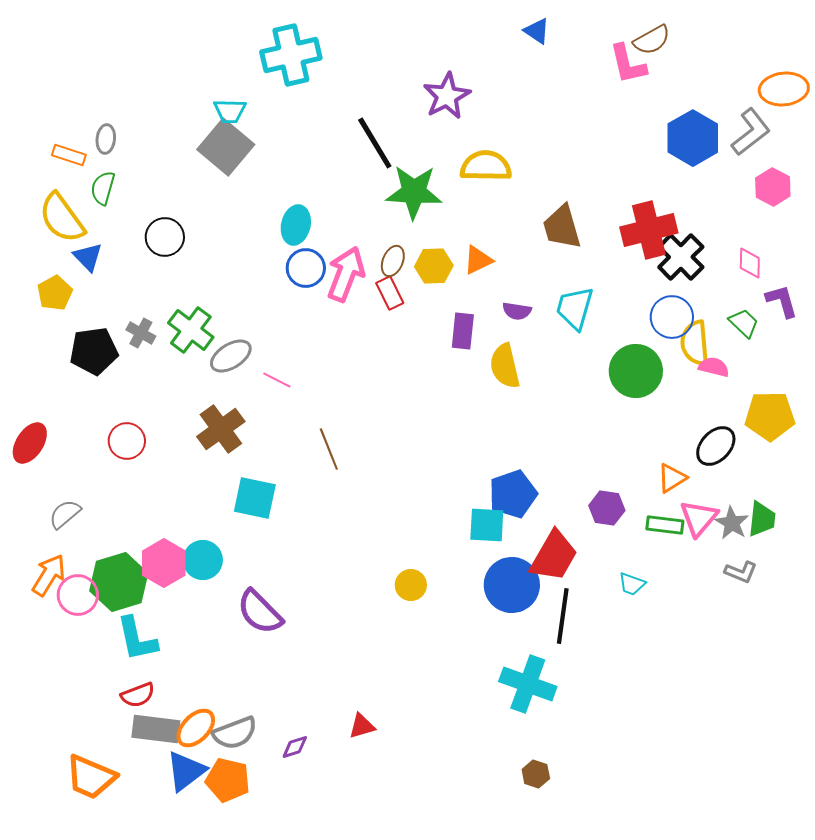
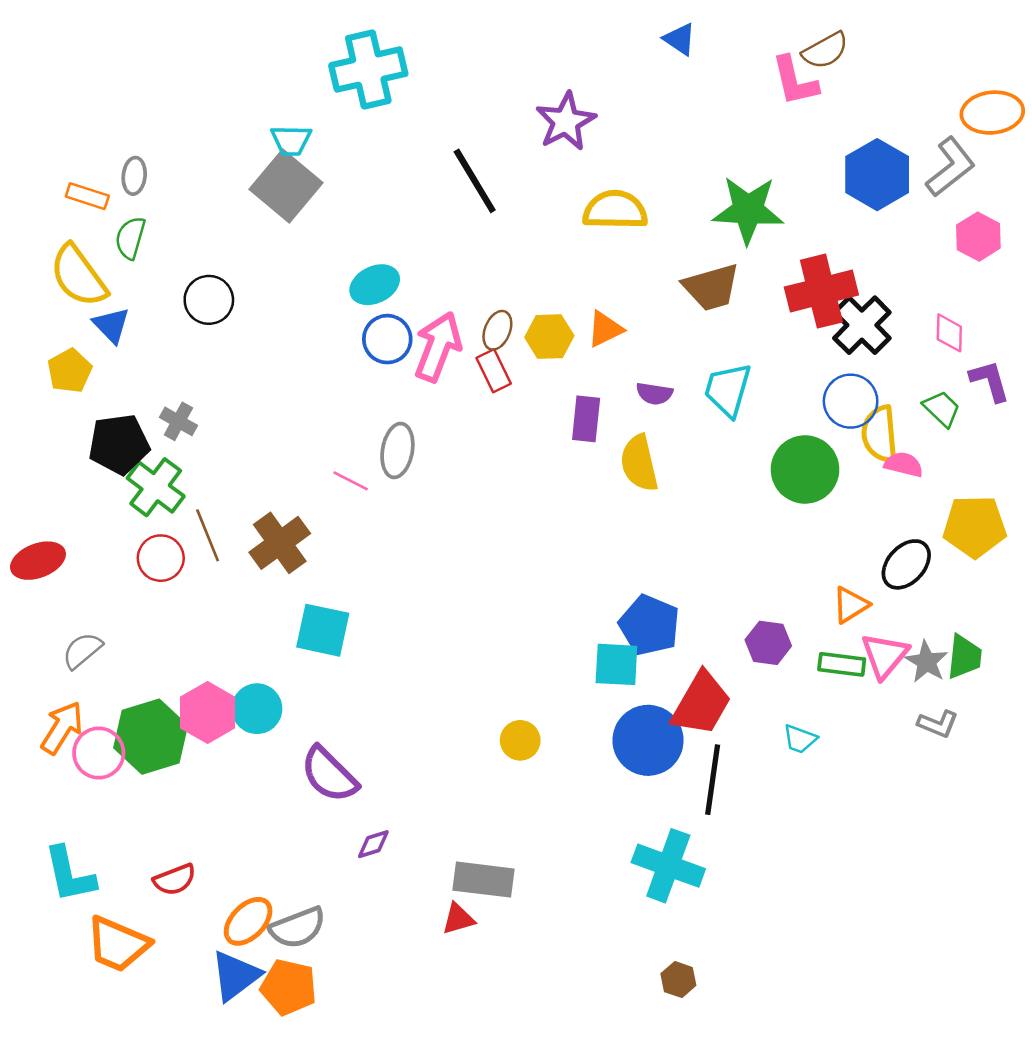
green star: (414, 192) -> (748, 210), moved
cyan ellipse: (296, 225) -> (375, 285), turned 51
brown trapezoid: (562, 227) -> (711, 287), turned -90
green cross: (191, 330) -> (156, 487), moved
gray ellipse: (231, 356) -> (397, 450), moved, turned -48
red ellipse: (30, 443) -> (38, 561), turned 36
brown line: (329, 449) -> (208, 535), moved
blue pentagon: (513, 494) -> (649, 625), turned -30
cyan L-shape: (137, 639) -> (70, 875), moved
gray rectangle: (156, 729) -> (483, 880), moved
purple diamond: (295, 747) -> (373, 844), moved
orange trapezoid: (91, 777) -> (118, 944), moved

